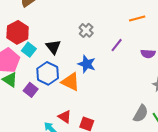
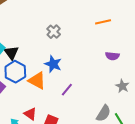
purple line: (117, 45) -> (67, 90), moved
black triangle: (53, 47) -> (11, 53), moved

